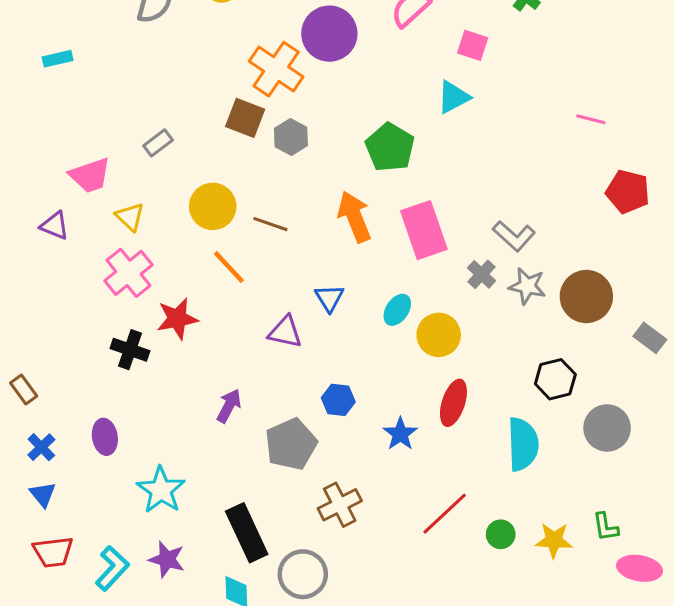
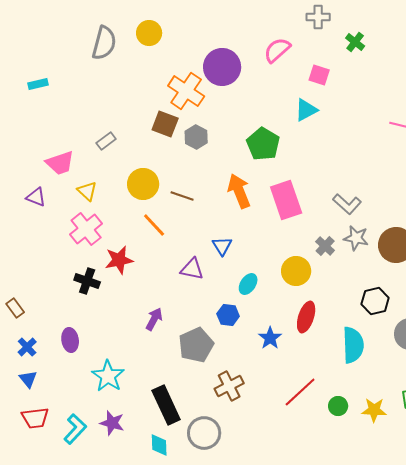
gray cross: (481, 274) -> (325, 246), moved
cyan ellipse: (397, 310) -> (248, 284), moved

